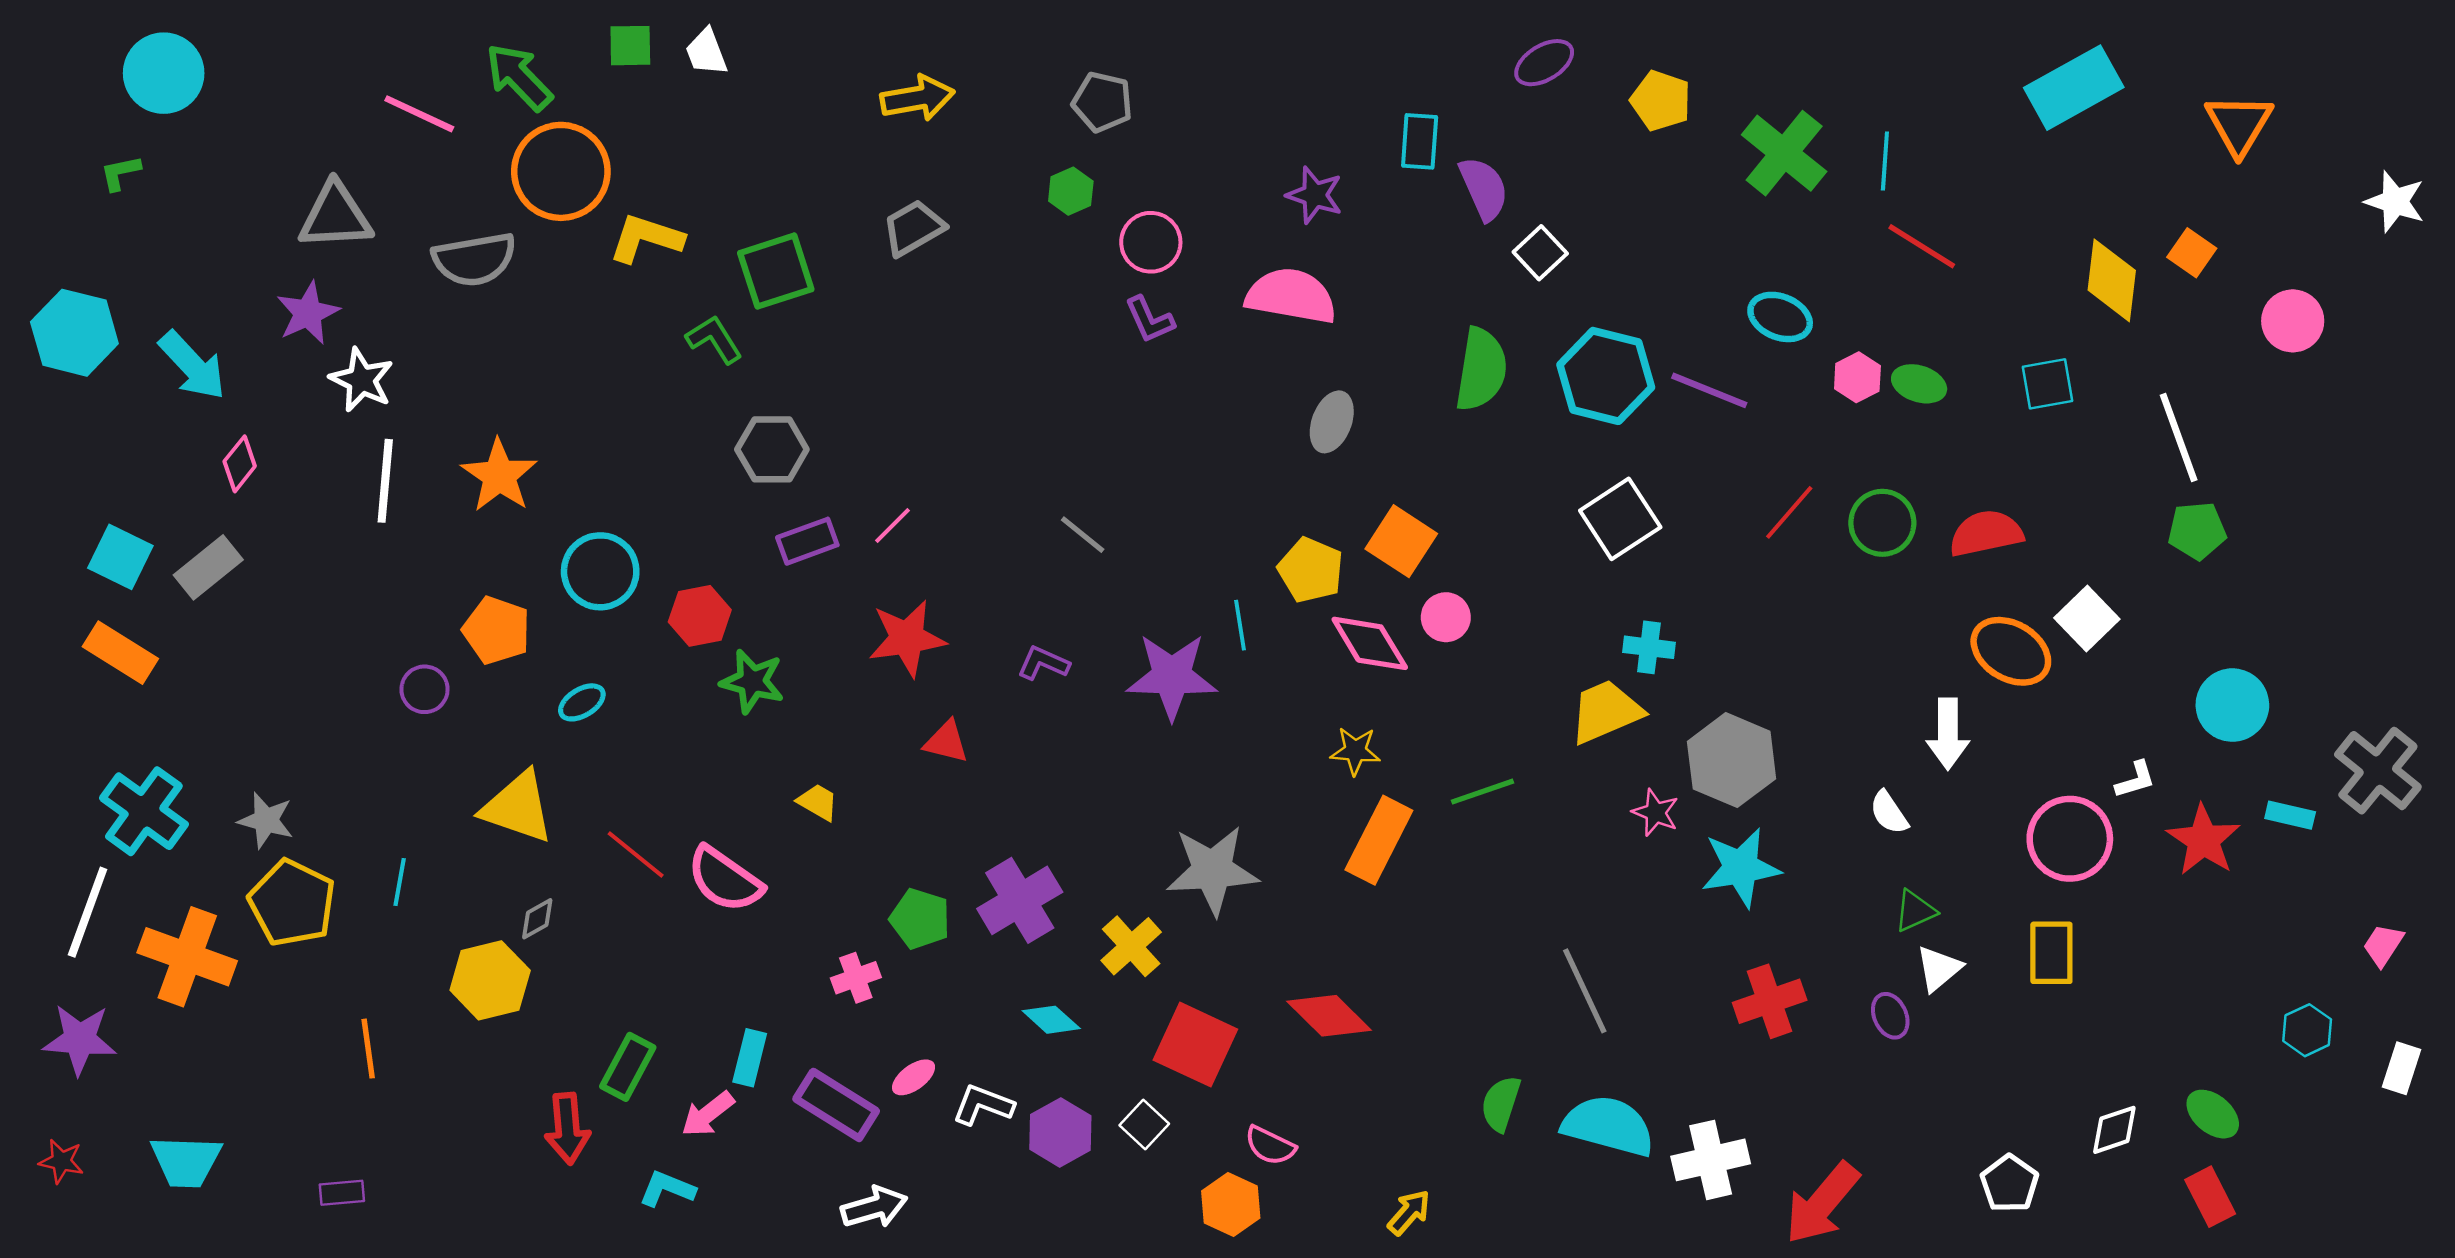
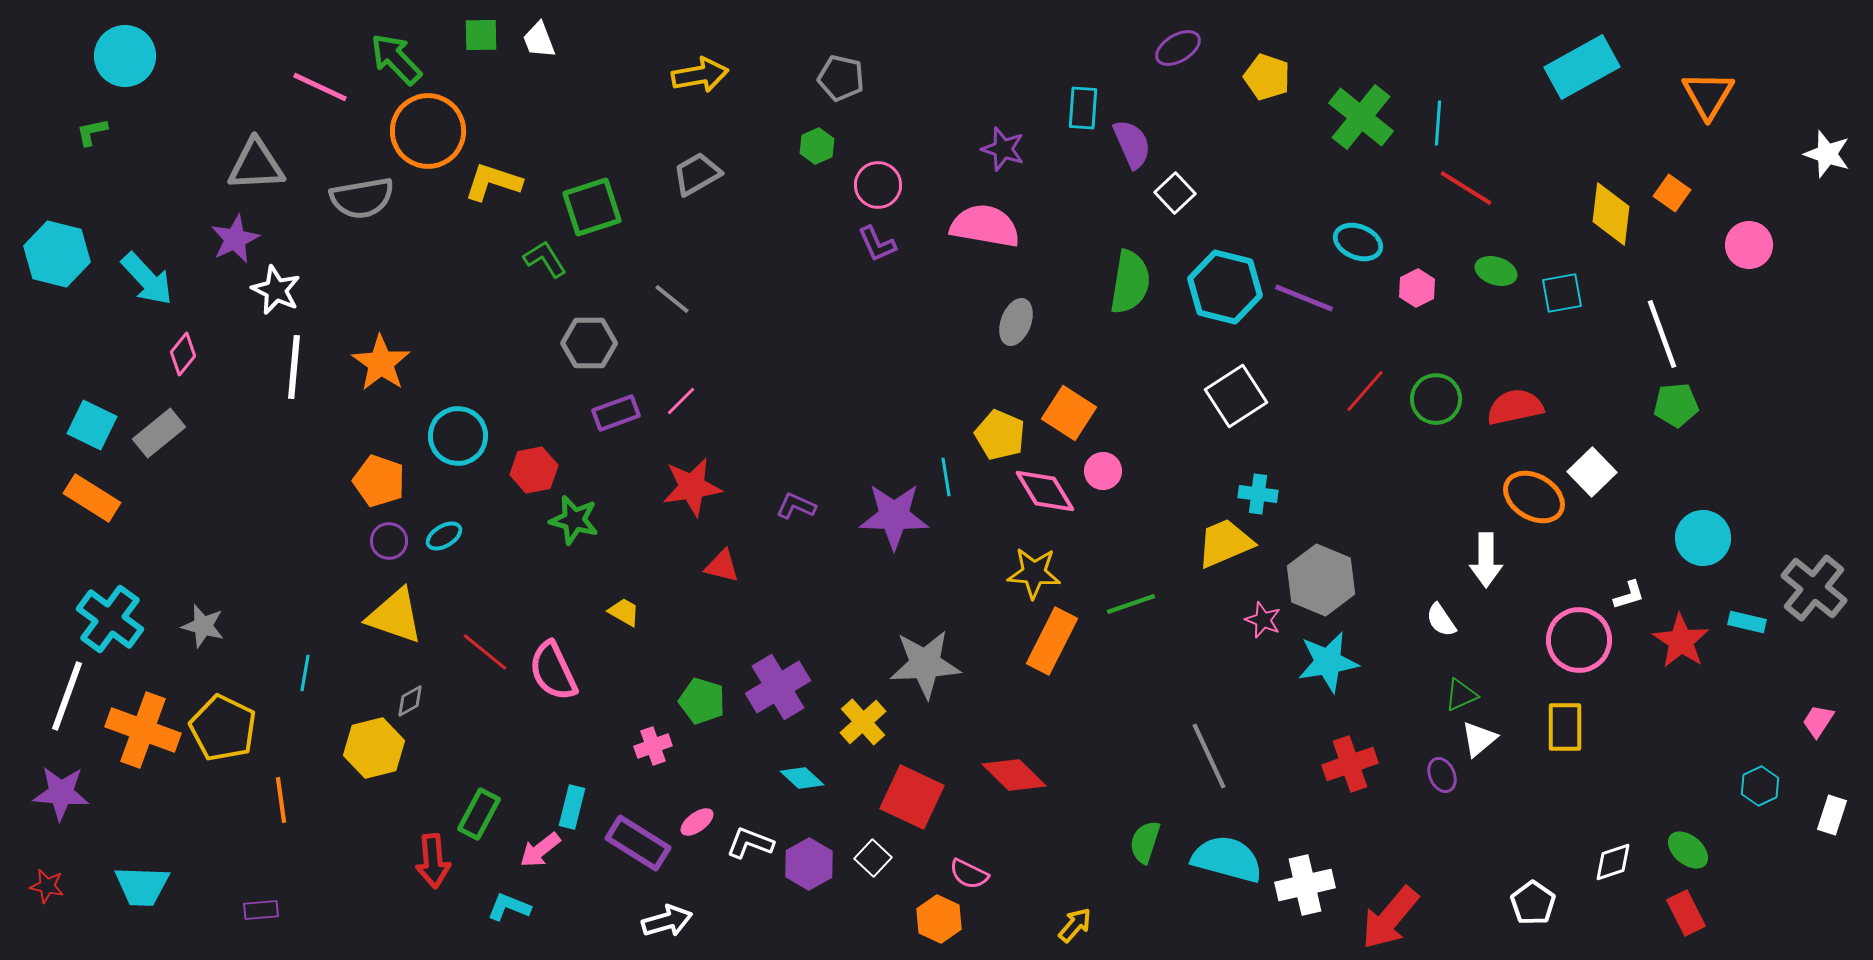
green ellipse: (1919, 384) -> (1496, 271), moved
gray line: (1083, 535) -> (672, 299), moved
purple circle: (425, 689) -> (389, 541), moved
yellow star: (1355, 751) -> (1034, 573), size x1.4
pink semicircle: (725, 879) -> (553, 671), turned 30
yellow pentagon: (292, 903) -> (223, 728), moved

